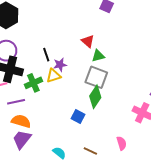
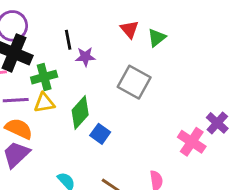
green triangle: (98, 56) -> (157, 38), moved, turned -32
yellow triangle: (54, 76) -> (44, 103), moved
green diamond: (95, 97) -> (80, 113), moved

